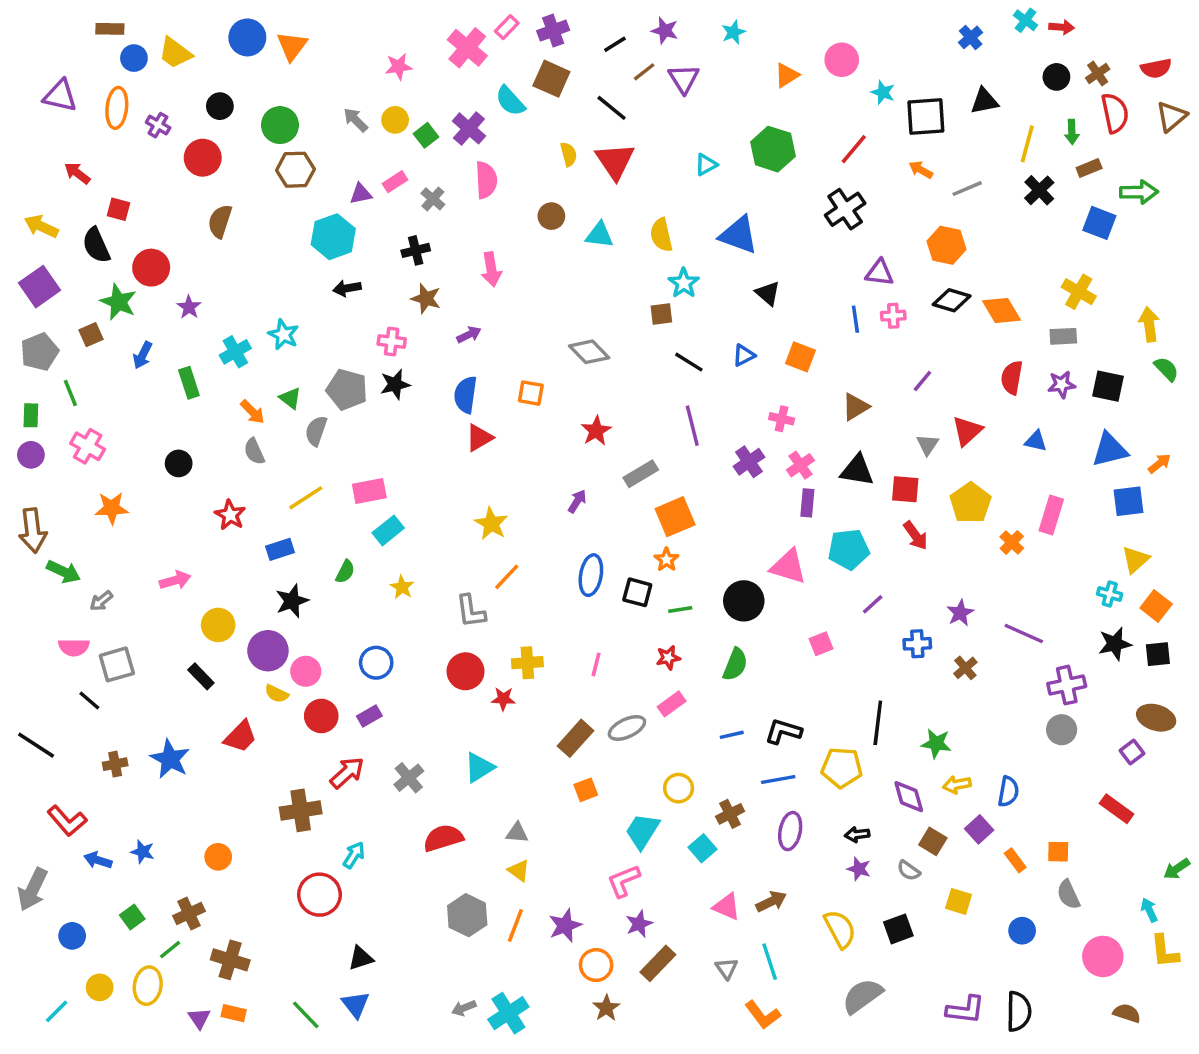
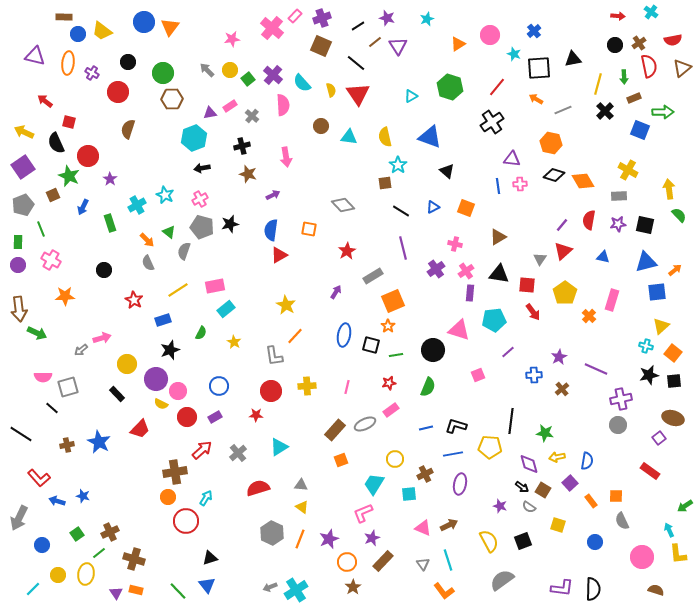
cyan cross: (1026, 20) -> (651, 12), moved
blue cross: (971, 37) -> (534, 31), moved
cyan semicircle: (510, 101) -> (302, 83), moved
pink cross: (392, 341) -> (200, 199), moved, turned -35
purple line: (922, 381) -> (562, 225), moved
gray arrow: (101, 601) -> (81, 350), moved
red star: (503, 699) -> (256, 415), moved
black arrow: (857, 834) -> (522, 487), moved, turned -136
cyan square: (703, 848) -> (409, 494), turned 35
orange circle: (218, 857) -> (168, 497), moved

